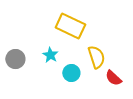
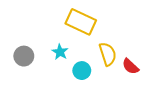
red semicircle: (113, 78) -> (130, 66), moved

